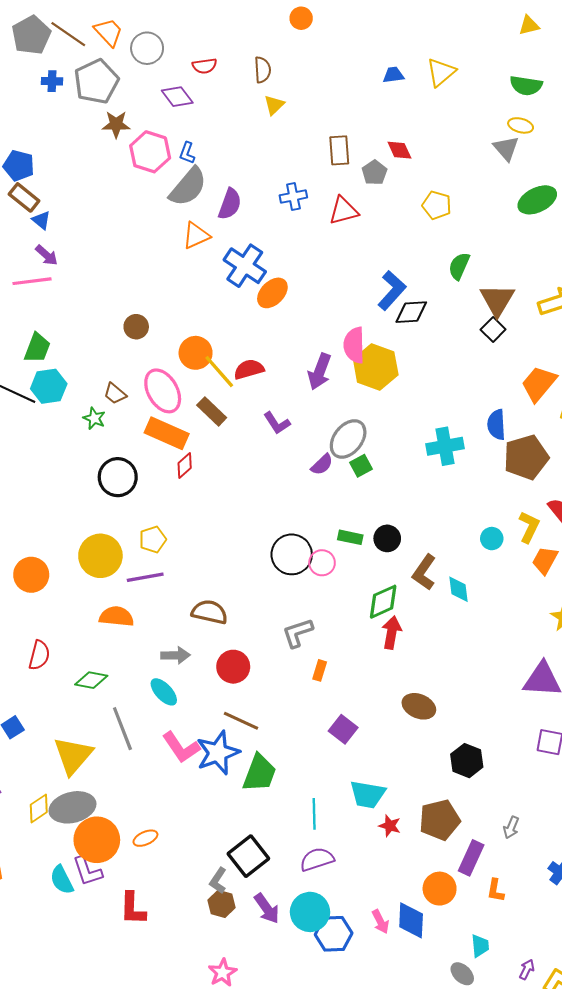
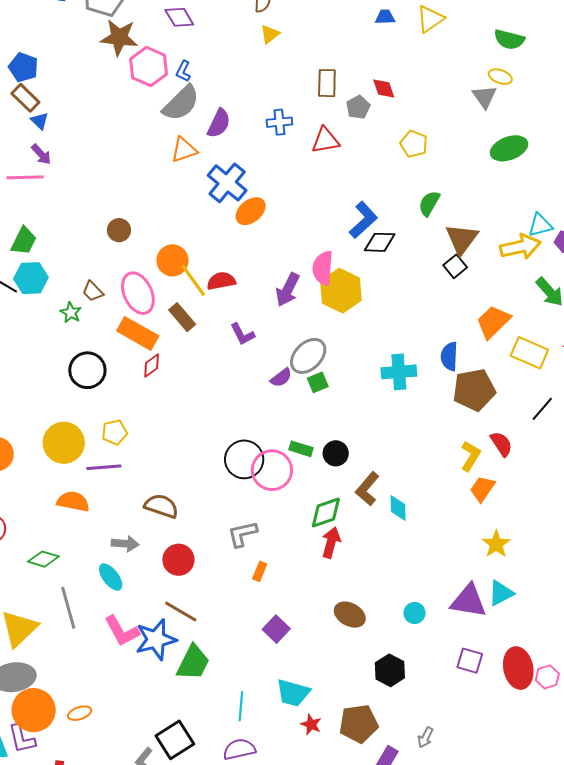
brown star: (116, 124) -> (119, 38), size x1.4
cyan circle: (492, 539) -> (415, 613), moved
pink circle: (322, 563) -> (272, 470), size x1.6

